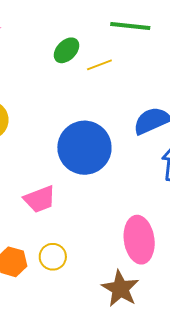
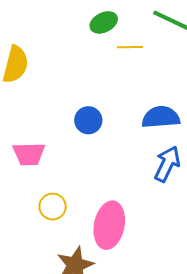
blue circle: (84, 148) -> (88, 120), size x0.5
yellow circle: (53, 257) -> (53, 207), moved

